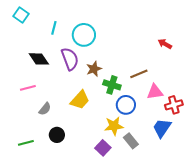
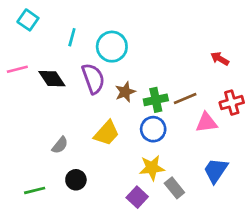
green cross: (112, 85) -> (156, 100), moved, turned -30
pink line: (28, 88) -> (17, 69), moved
blue circle: (126, 105) -> (153, 129), moved
red cross: (174, 105) -> (232, 103), moved

